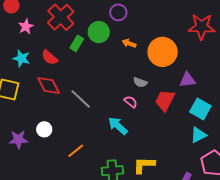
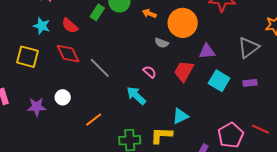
gray semicircle: (140, 82) -> (162, 43), moved
cyan triangle: (198, 135) -> (180, 116), moved

